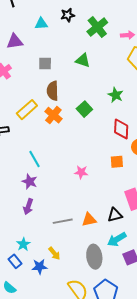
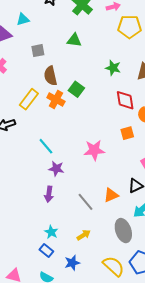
cyan triangle: (41, 24) -> (23, 19), moved
green square: (84, 109) -> (76, 89), moved
pink star: (81, 172) -> (94, 150), size x1.5
purple star: (30, 182) -> (56, 169), moved
gray line: (63, 221) -> (85, 202), turned 72
yellow arrow: (54, 253) -> (84, 235), turned -72
blue star: (40, 267) -> (72, 263), moved

